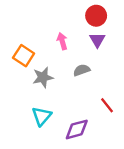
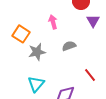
purple triangle: (97, 40) -> (93, 21), moved

